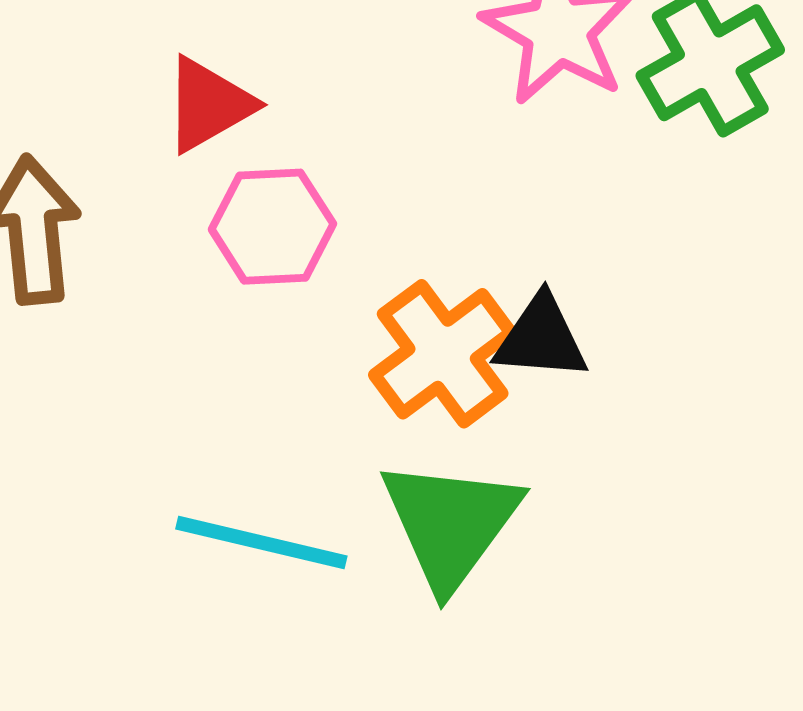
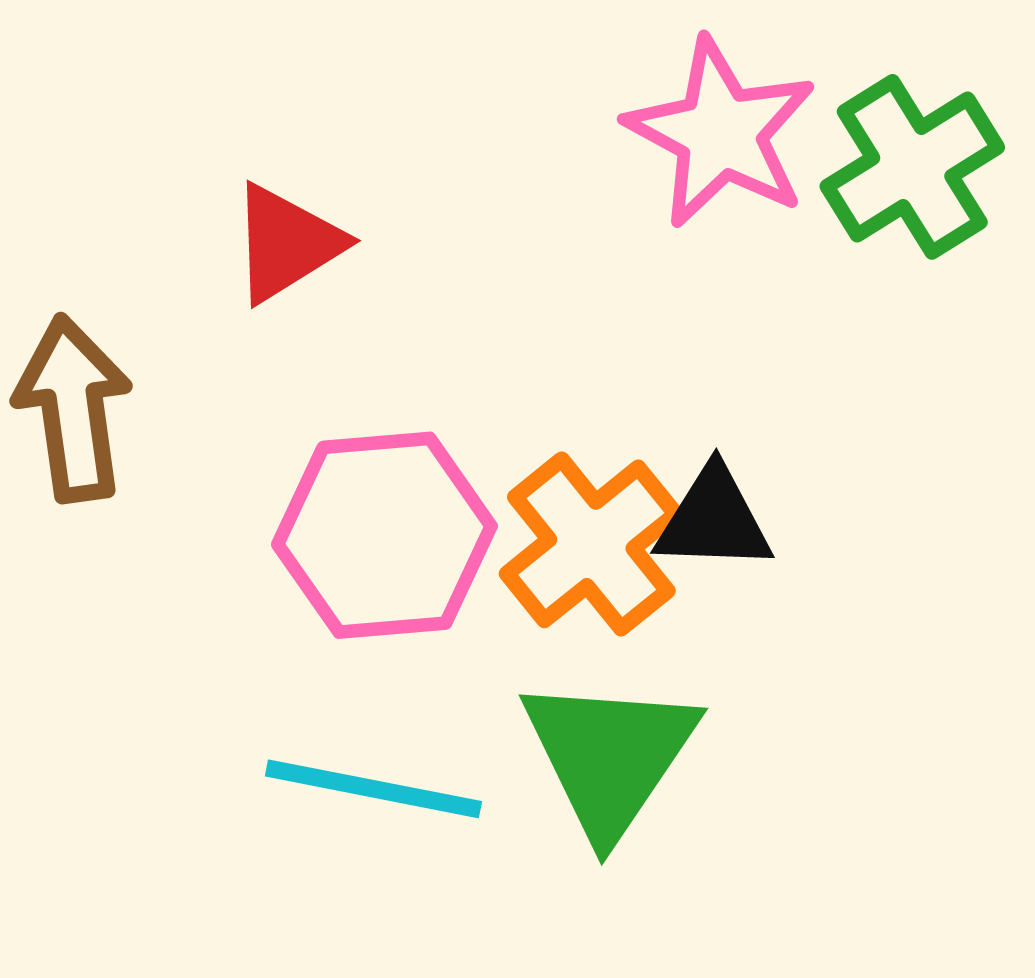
pink hexagon: (272, 227) -> (384, 535), moved, size x1.4

